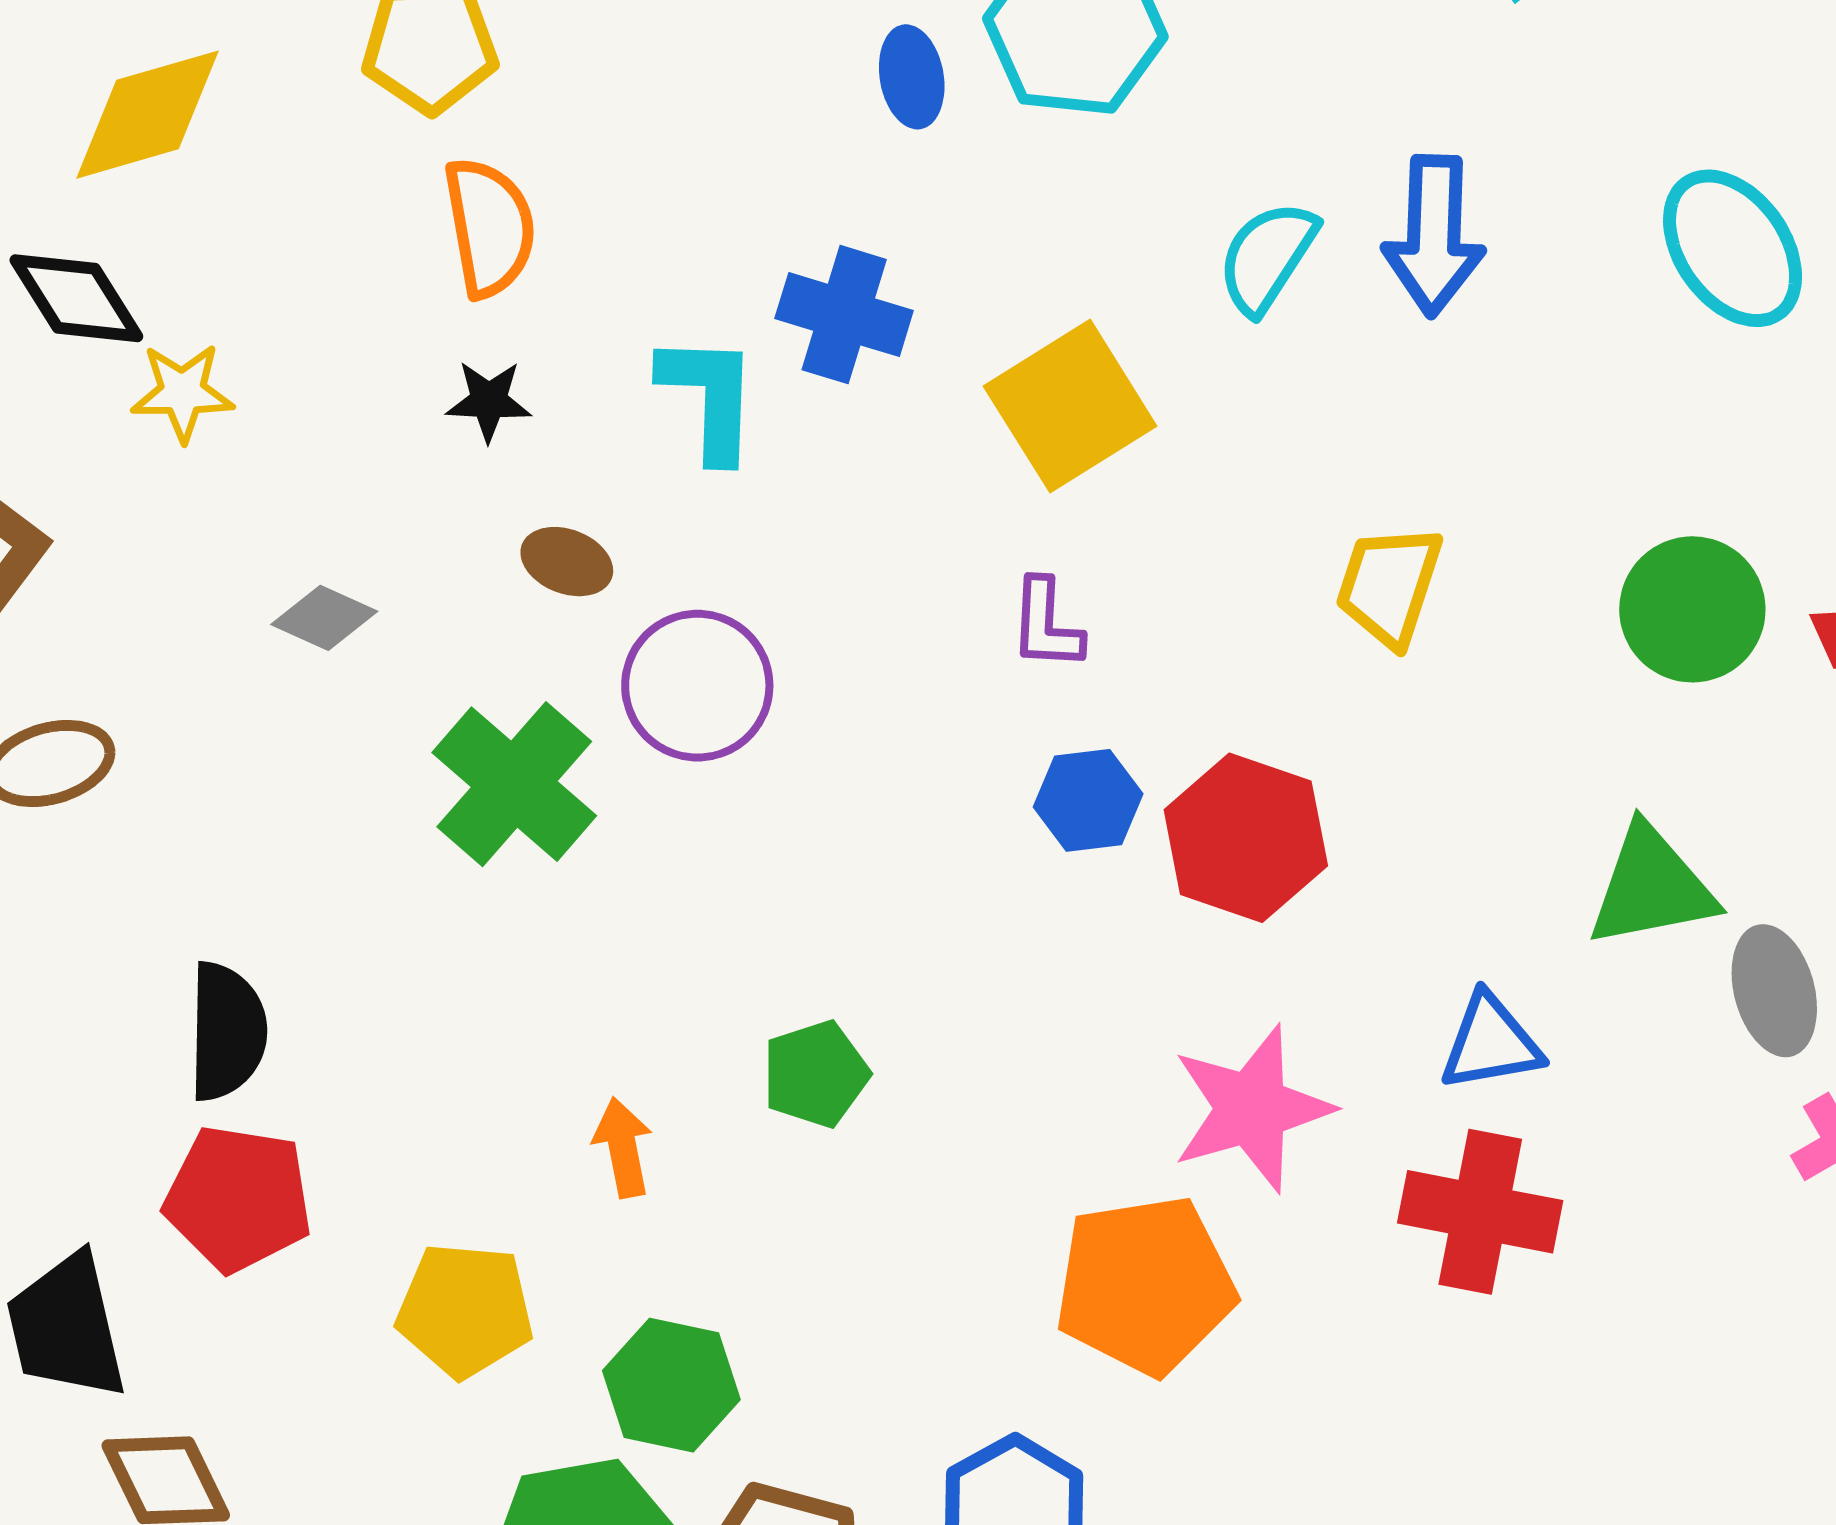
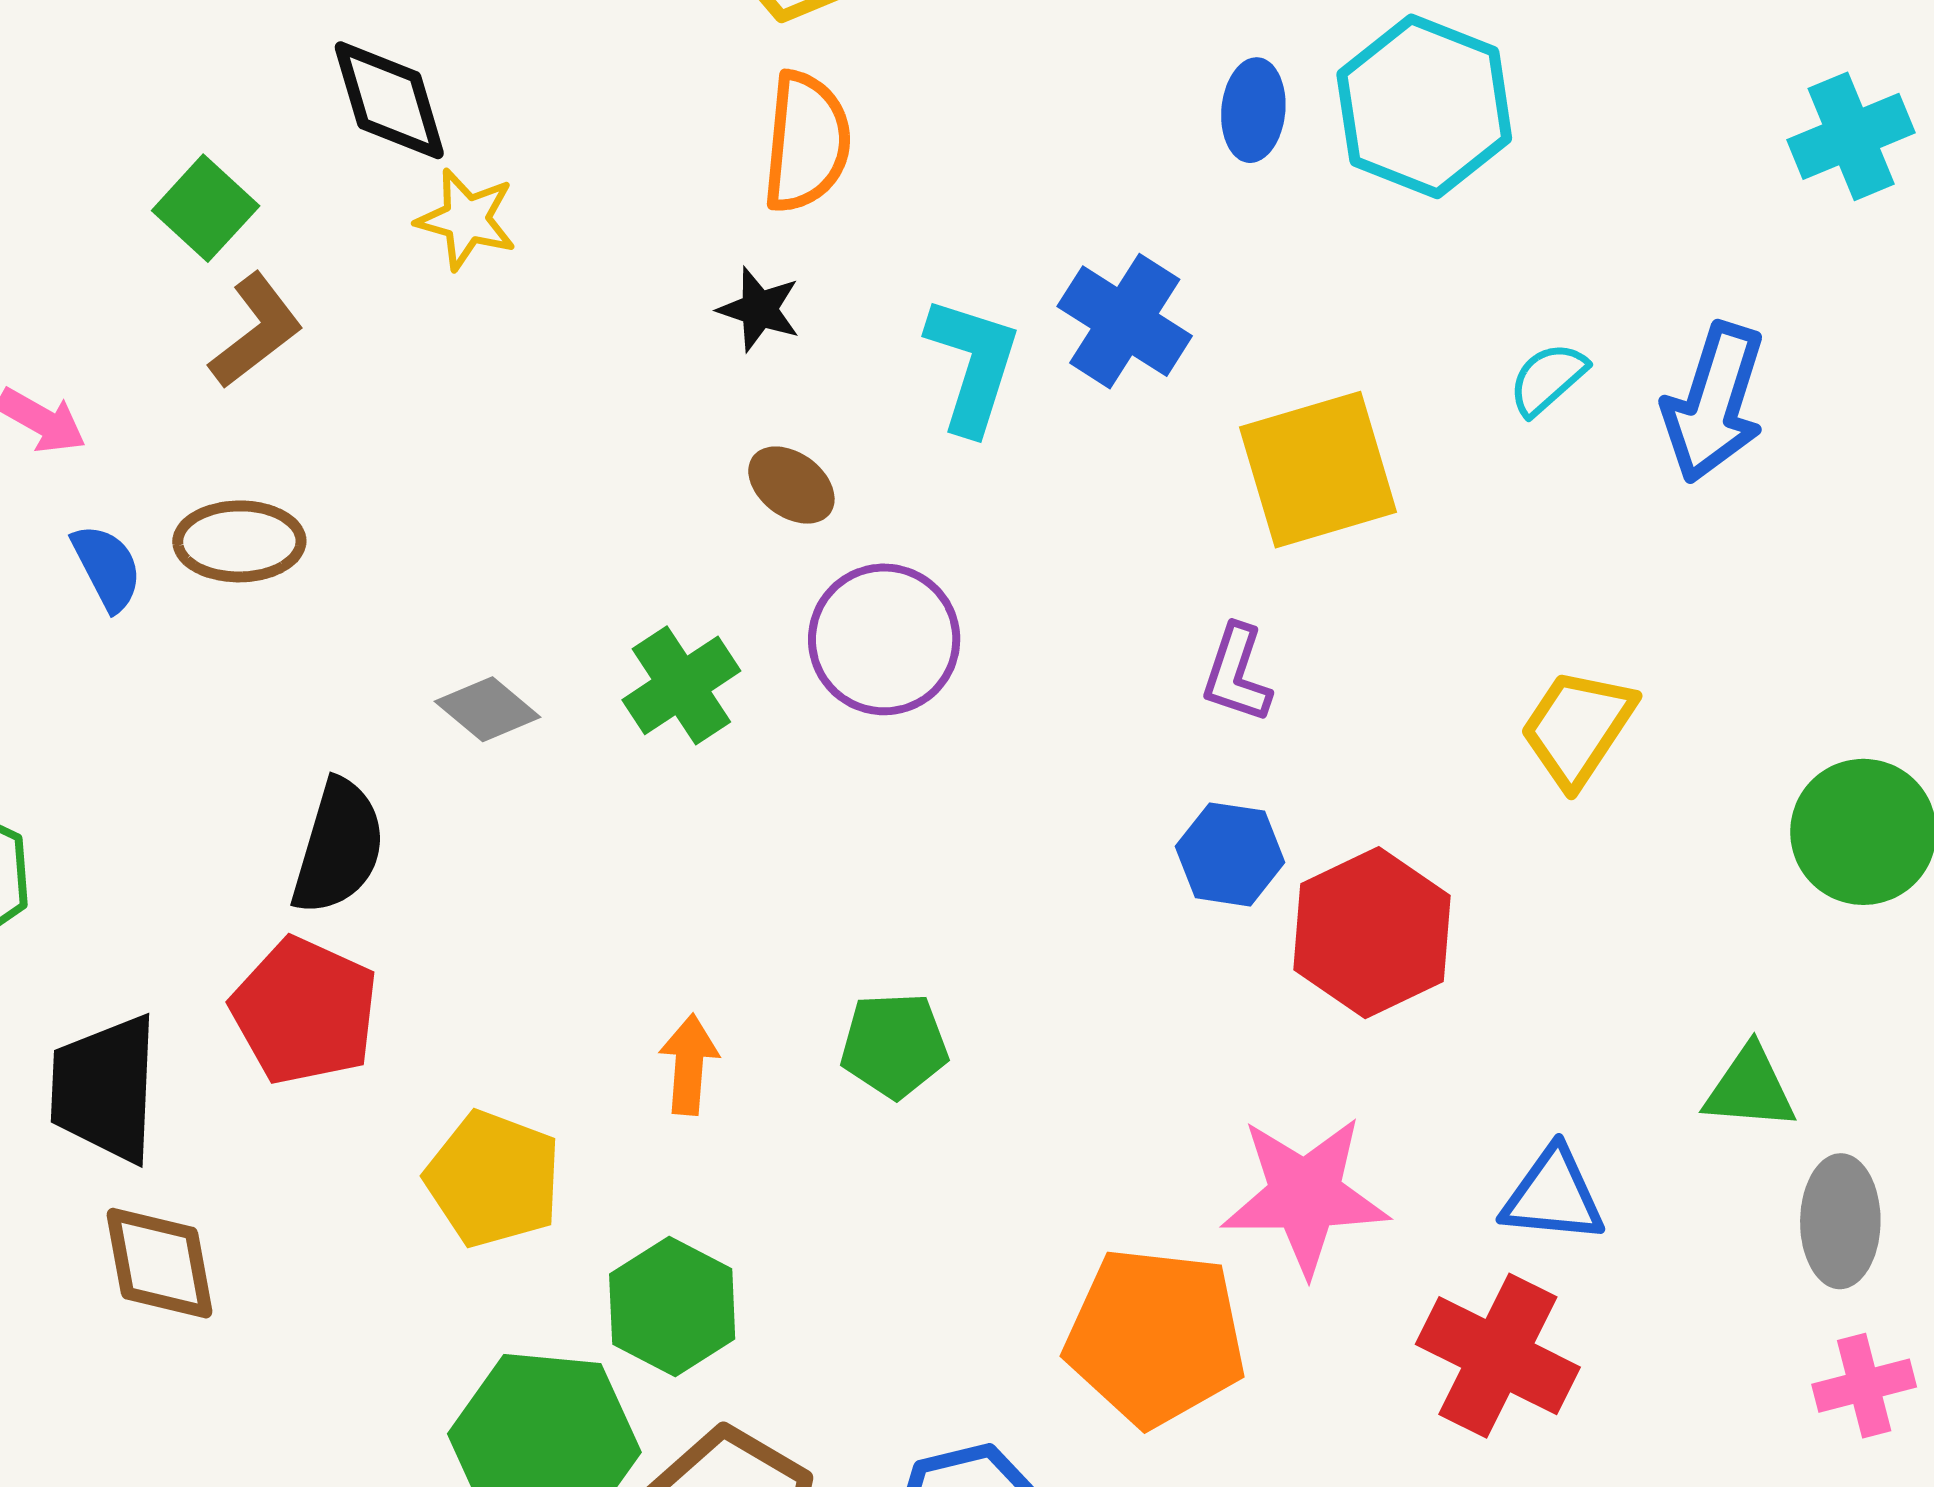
cyan semicircle: (1267, 257) -> (1548, 379), size x0.7
gray diamond: (324, 618) -> (488, 709), moved
green cross: (514, 784) -> (681, 685), size x0.7
green triangle: (1652, 887) -> (1750, 1088), size x0.7

